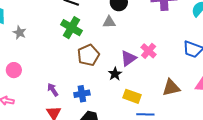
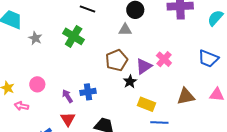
green cross: (71, 28) -> (74, 36), moved
brown pentagon: (88, 55) -> (117, 60), moved
pink circle: (14, 70) -> (37, 84), moved
blue cross: (82, 94) -> (88, 92), moved

